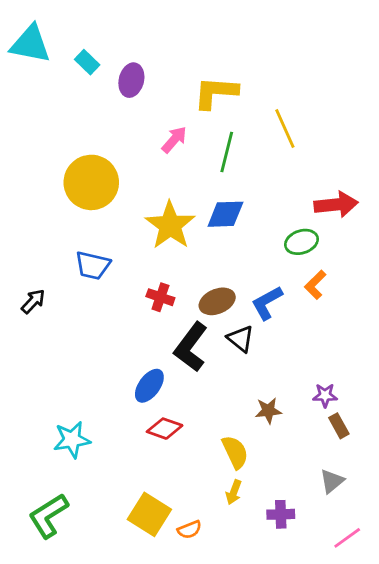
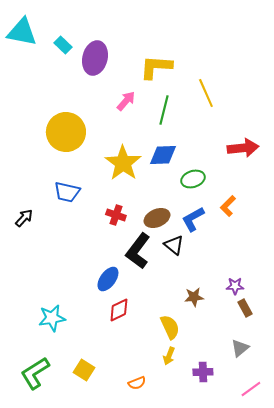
purple ellipse: (131, 80) -> (95, 58), size x1.4
green ellipse: (301, 242) -> (193, 179), moved
red diamond: (165, 429) -> (119, 310), turned -45
yellow square: (149, 514) -> (84, 370), moved, size x0.7

